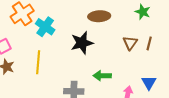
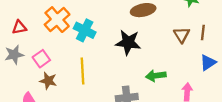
black star: (82, 43) -> (128, 42), turned 30
blue triangle: (149, 83) -> (208, 63), moved, turned 35

